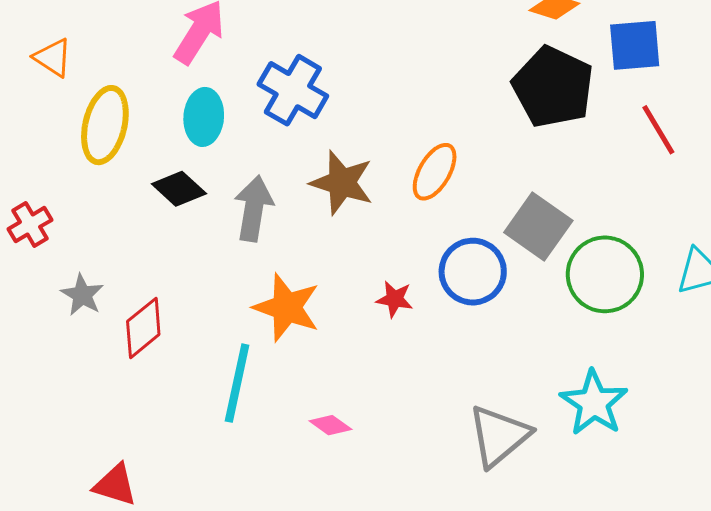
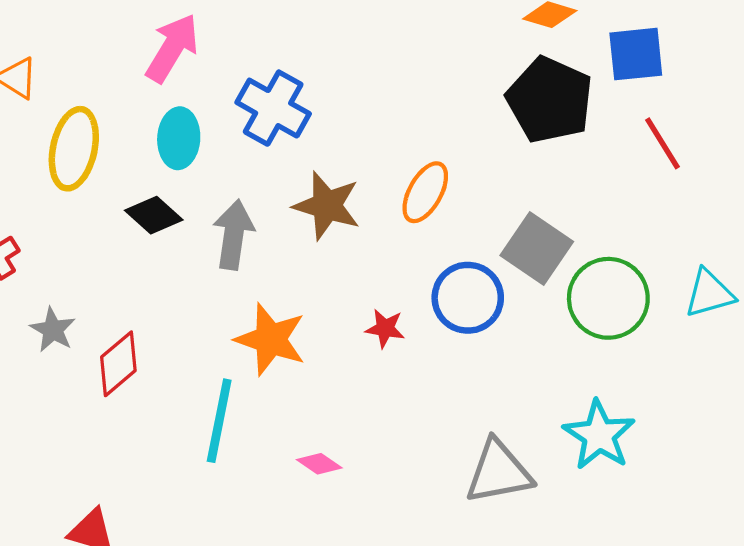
gray triangle: (499, 436) -> (499, 472), turned 30

